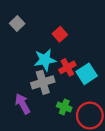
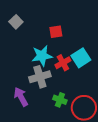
red square: (60, 34) -> (56, 32), turned 32
cyan square: (87, 74) -> (81, 58), moved

